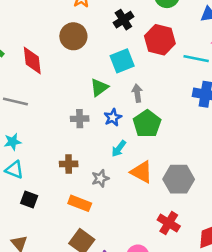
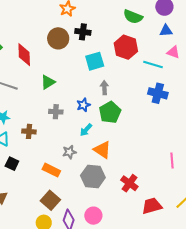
black cross: (123, 20) -> (83, 32), moved, turned 35
green triangle: (99, 87) -> (48, 82), moved
gray cross: (80, 119) -> (56, 112), moved
brown cross: (69, 164) -> (29, 131), moved
gray hexagon: (179, 179) -> (93, 177), moved
red cross: (169, 223) -> (129, 183), moved

